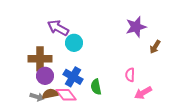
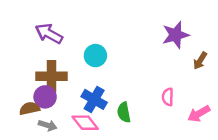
purple arrow: (58, 28) -> (49, 34), moved
purple circle: (45, 76) -> (45, 97), moved
pink arrow: (143, 93) -> (199, 114), moved
brown semicircle: (50, 94) -> (30, 109), moved

